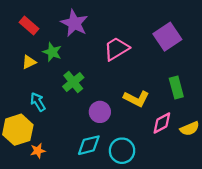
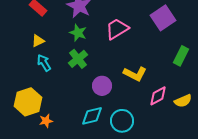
green star: (52, 52) -> (78, 33), moved
green rectangle: (176, 88) -> (181, 56), moved, turned 42
cyan arrow: (38, 102) -> (44, 63), moved

